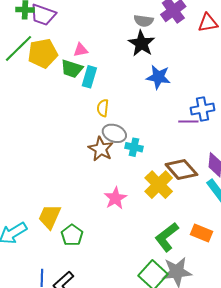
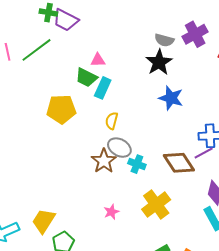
yellow pentagon: (43, 53) -> (61, 109), moved
purple line: (188, 122) -> (204, 153), moved, turned -36
brown diamond: (181, 169) -> (179, 163), moved
pink star: (115, 198) -> (111, 212), size x0.7

